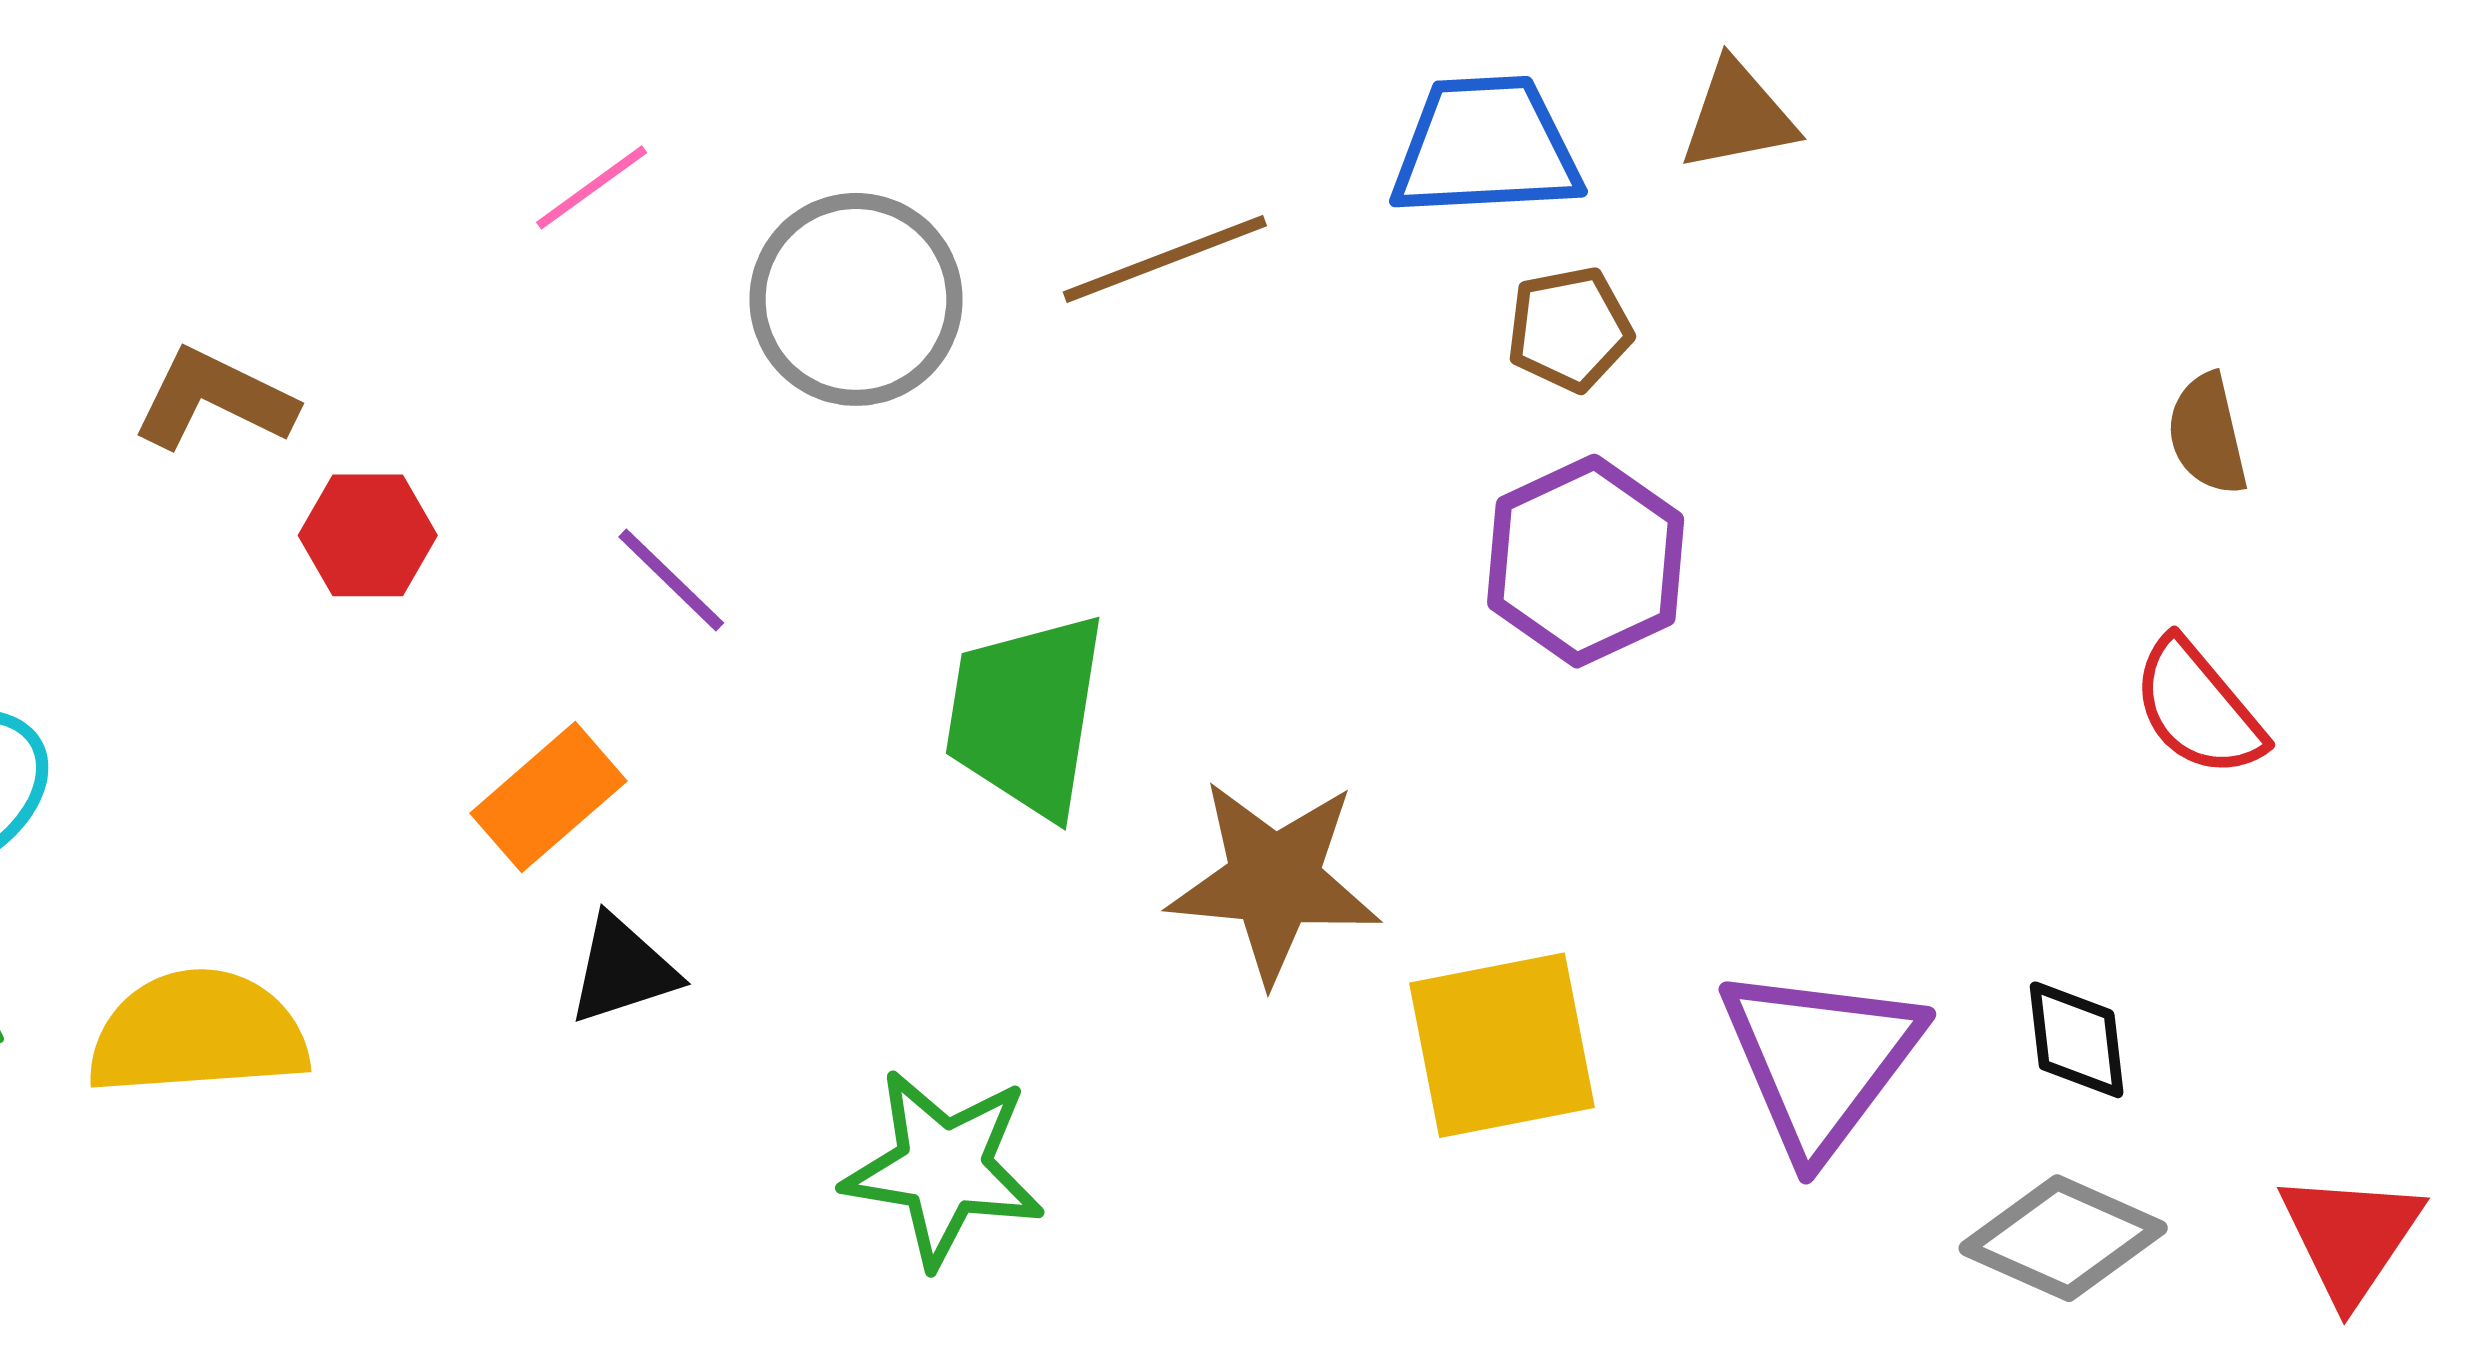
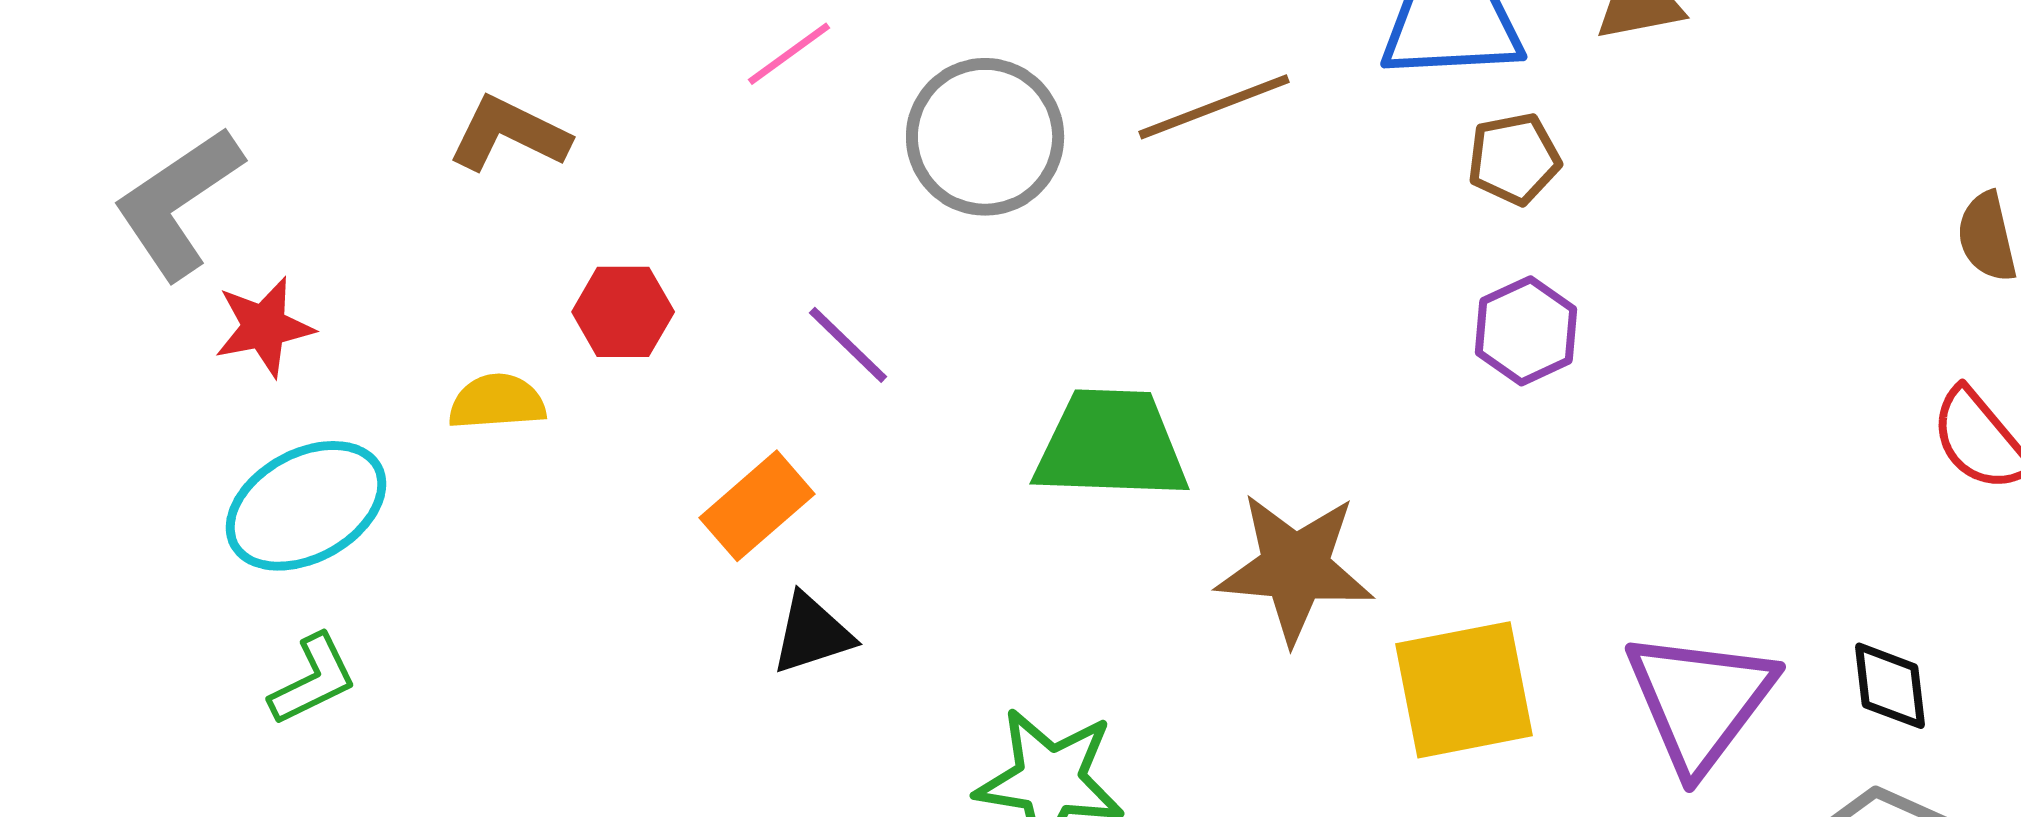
brown L-shape: (214, 399) -> (509, 134), moved
purple hexagon: (1586, 561) -> (1526, 331), size x0.7
green trapezoid: (1026, 715) -> (1111, 445), turned 83
yellow semicircle: (198, 1033) -> (497, 402), moved, size x0.6

